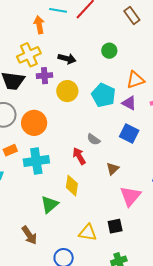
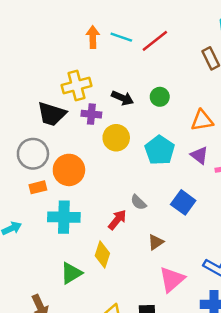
orange arrow: (39, 25) -> (93, 37), moved
green circle: (109, 51) -> (160, 97), moved
orange triangle: (135, 80) -> (202, 120), moved
purple triangle: (129, 103) -> (199, 155), moved
orange rectangle: (10, 150) -> (38, 187), moved
red arrow: (79, 156) -> (117, 220), turned 60

